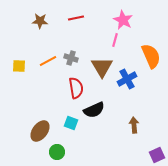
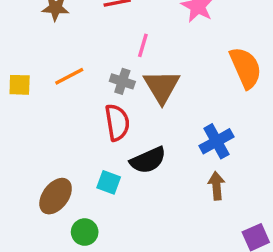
pink line: (115, 40) -> (143, 45), moved
gray cross: (71, 58) -> (122, 81), moved
blue cross: (127, 79) -> (216, 141), moved

